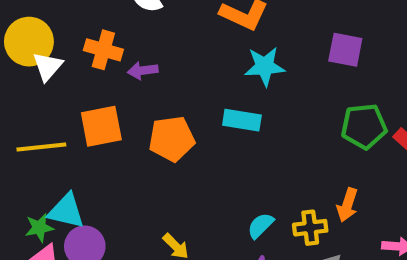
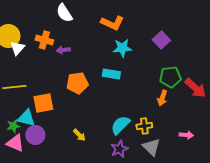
purple square: (345, 50) -> (161, 40), turned 36
orange square: (101, 126) -> (43, 103), moved
orange arrow: (347, 205) -> (162, 98), moved
cyan semicircle: (261, 226) -> (120, 125), size x1.5

